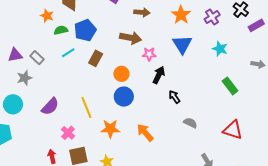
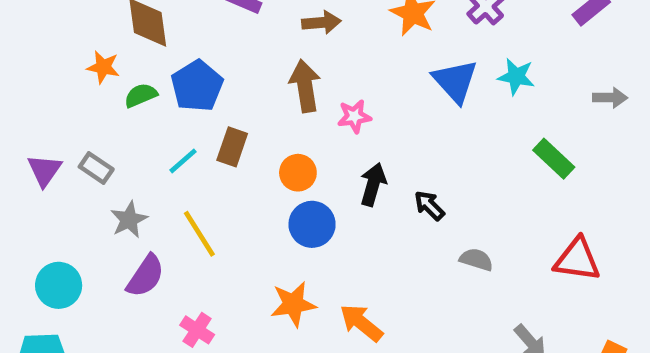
brown arrow: (131, 38) -> (305, 86), turned -100
blue triangle: (182, 44) -> (455, 81), moved
cyan line: (68, 53) -> (183, 161), moved
purple triangle: (15, 55) -> (45, 170), turned -35
black arrow: (159, 75) -> (373, 184), moved
gray star: (24, 78) -> (129, 220), moved
yellow line: (86, 108) -> (199, 234), moved
orange arrow: (145, 133) -> (361, 323), moved

